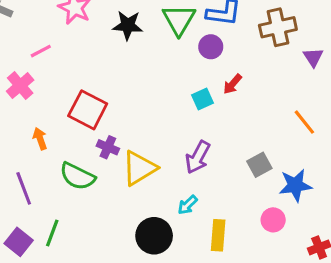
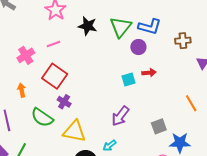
brown cross: (278, 27) -> (183, 41), size x0.7
pink line: (41, 51) -> (53, 44), moved
red arrow: (233, 84) -> (149, 73), turned -144
pink cross: (20, 86) -> (26, 55), moved
yellow triangle: (139, 168) -> (74, 131), moved, turned 35

